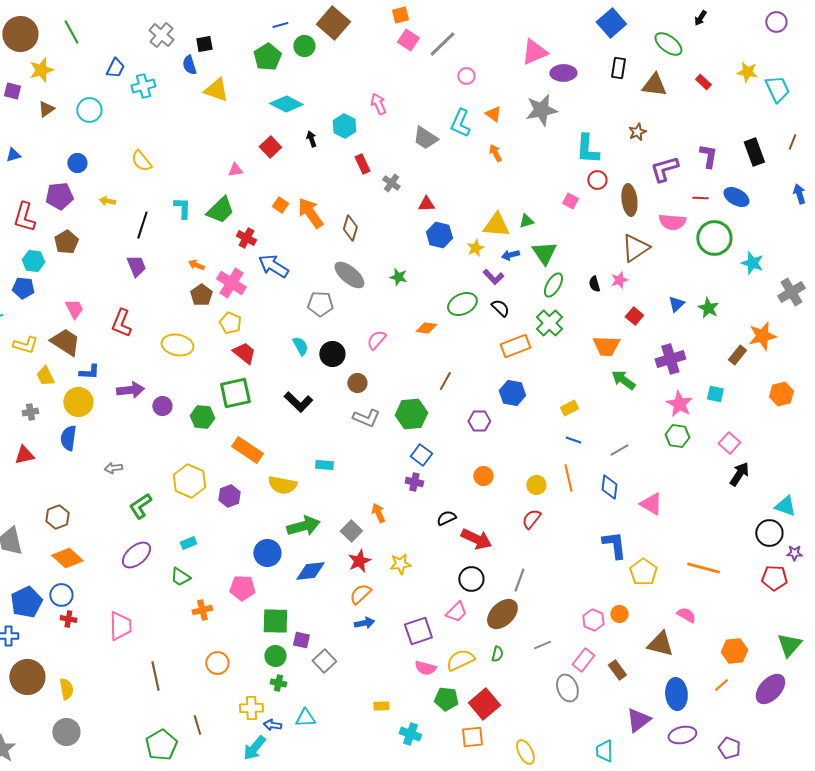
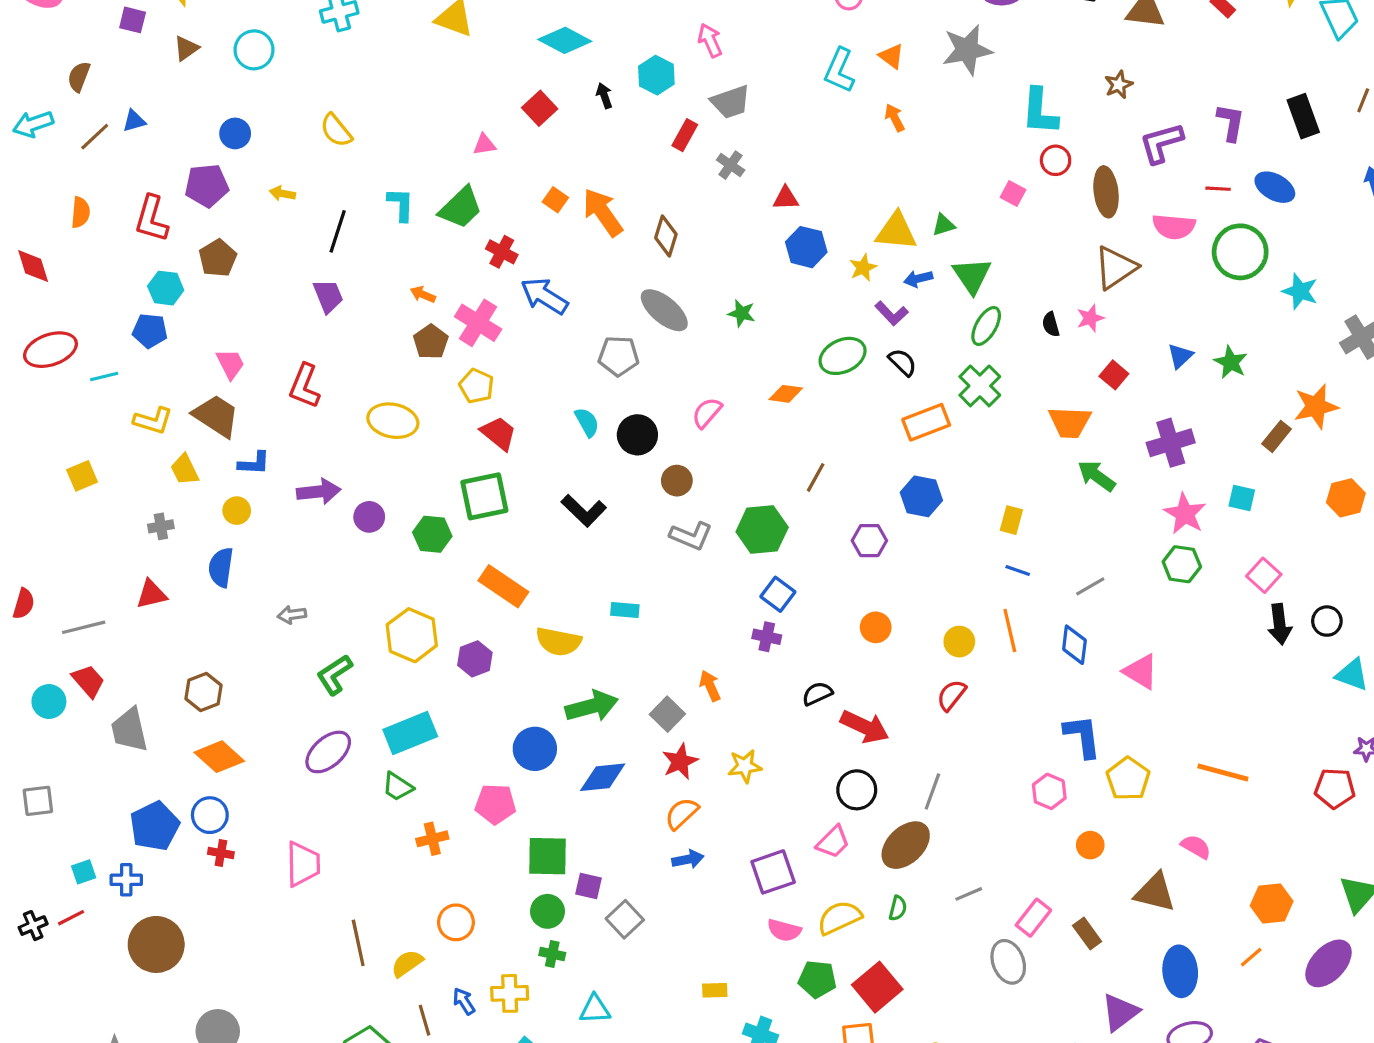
gray trapezoid: (425, 138) -> (731, 102), moved, turned -52
red rectangle: (362, 164) -> (685, 135), turned 54
yellow circle: (78, 402) -> (237, 511), size x0.6
yellow rectangle: (569, 408) -> (1011, 520), turned -48
black arrow: (739, 474) -> (1280, 624), turned 140
black circle: (769, 533) -> (1327, 621), moved, size x0.7
cyan rectangle: (188, 543) -> (410, 733), size x2.0
pink hexagon: (593, 620) -> (1049, 791), moved
yellow semicircle: (66, 689) -> (407, 963), moved, turned -115
blue arrow: (272, 725) -> (464, 1001), moved, turned 48

